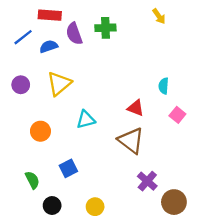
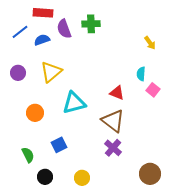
yellow arrow: (159, 16) -> (150, 43), moved
pink square: (177, 115) -> (153, 90), moved
cyan triangle: (86, 120) -> (74, 103), size x1.4
purple cross: (147, 181) -> (113, 148), moved

